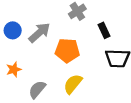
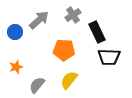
black rectangle: (104, 30) -> (97, 32), size x1.5
gray arrow: (39, 33) -> (39, 20), moved

